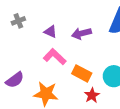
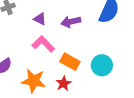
red star: (92, 95) -> (63, 83), moved

